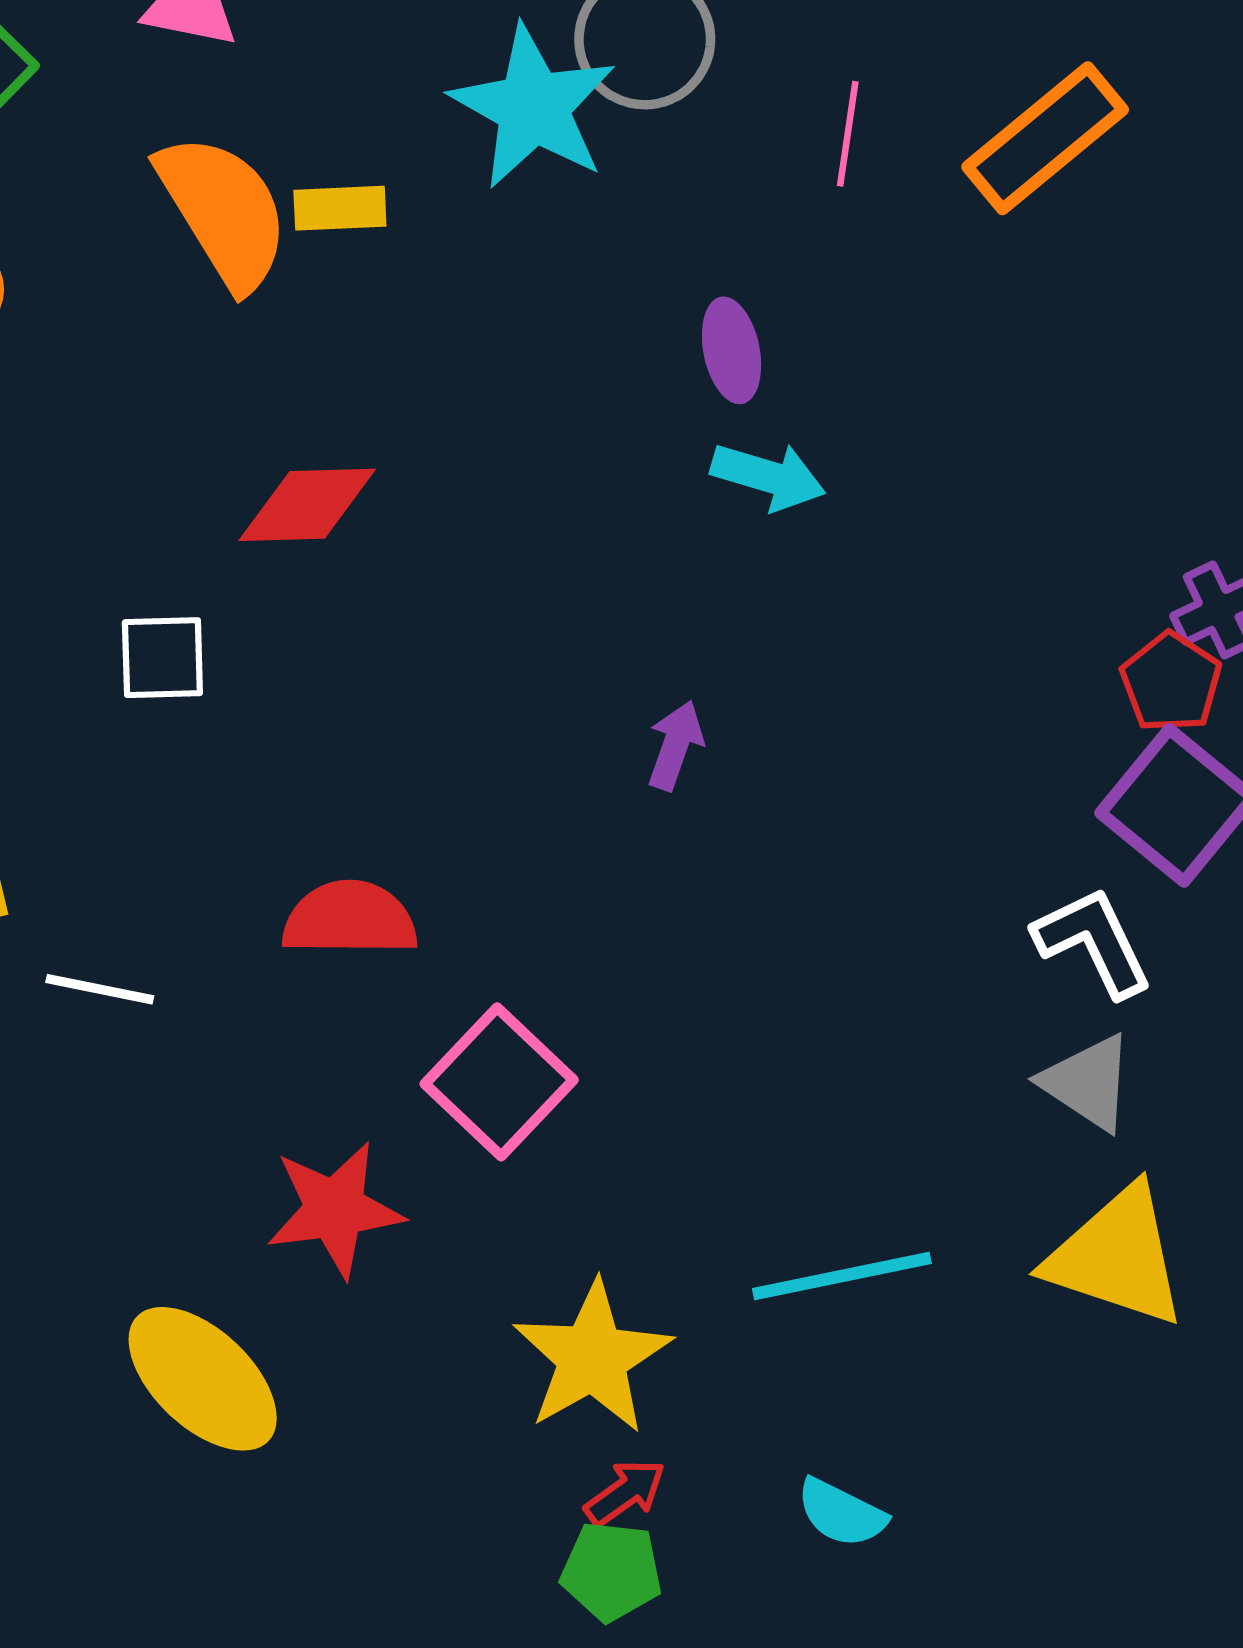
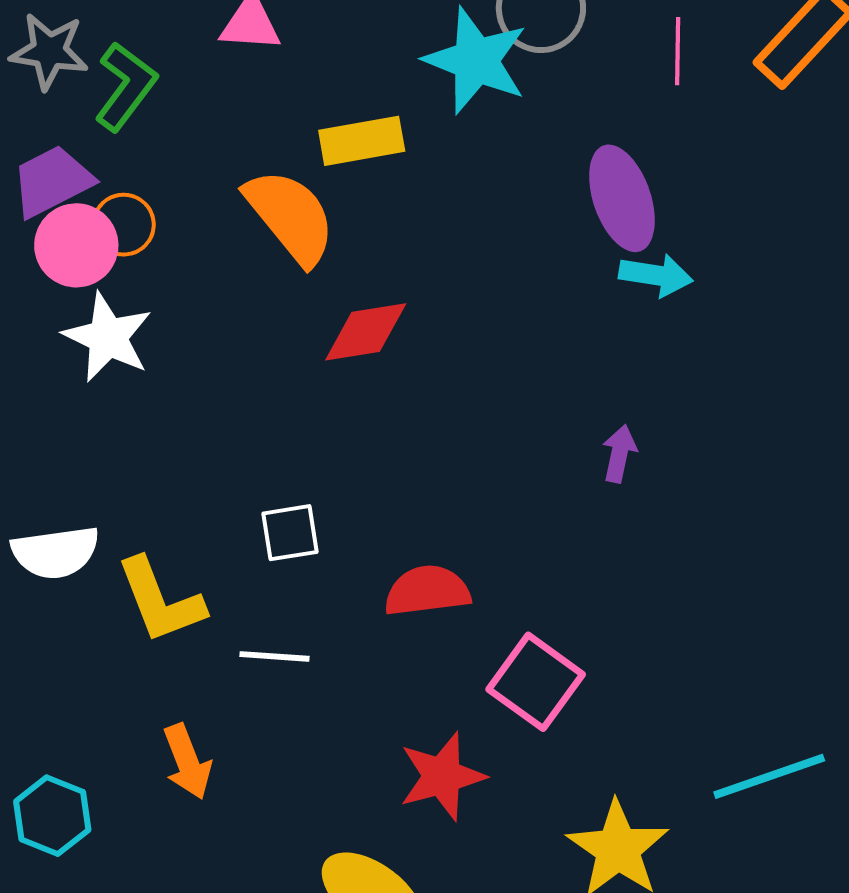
yellow rectangle: (340, 208) -> (362, 141), size x1.4
orange semicircle: (223, 211) -> (290, 216), moved
purple ellipse: (732, 350) -> (622, 198), size x1.6
white square: (162, 658) -> (290, 533), moved

